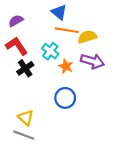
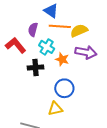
purple semicircle: (16, 21) -> (33, 30), moved, turned -40
black cross: (25, 68) -> (35, 67), moved, turned 35
yellow triangle: (26, 118) -> (55, 109), moved, turned -49

